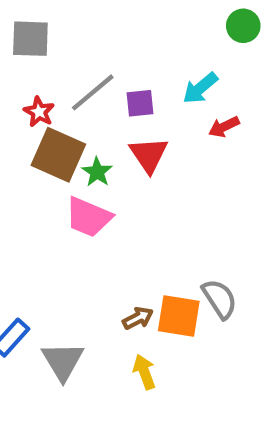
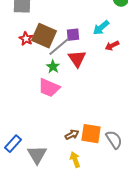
gray line: (93, 92) -> (59, 47), moved
brown square: (58, 155) -> (44, 36), moved
gray semicircle: (220, 299) -> (114, 140), moved

